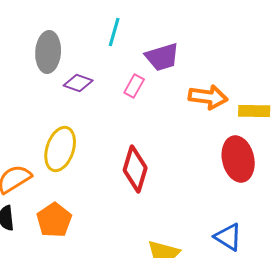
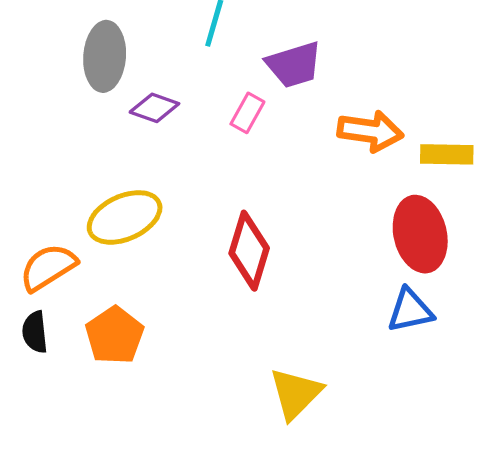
yellow ellipse: (60, 149) -> (125, 217), turned 48
blue triangle: (228, 237) -> (410, 310), moved, turned -44

